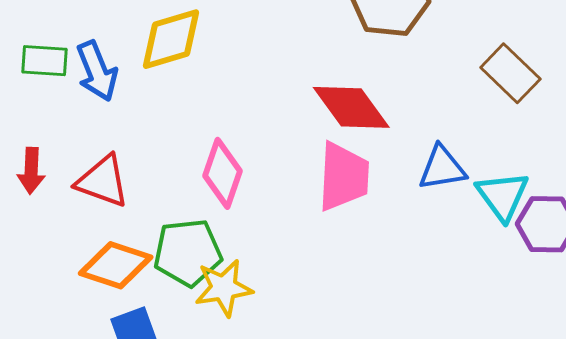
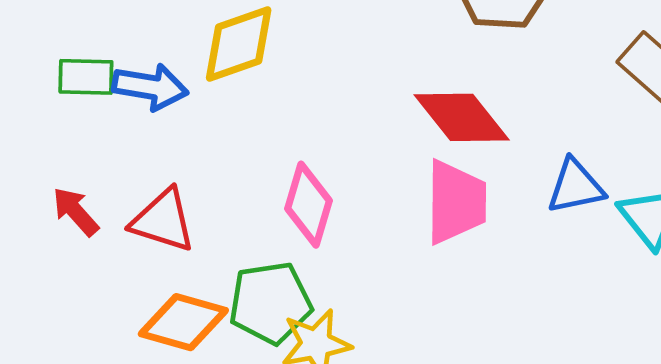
blue arrow: (97, 71) -> (150, 87), turned -56
red arrow: (31, 171) -> (75, 212), turned 138

